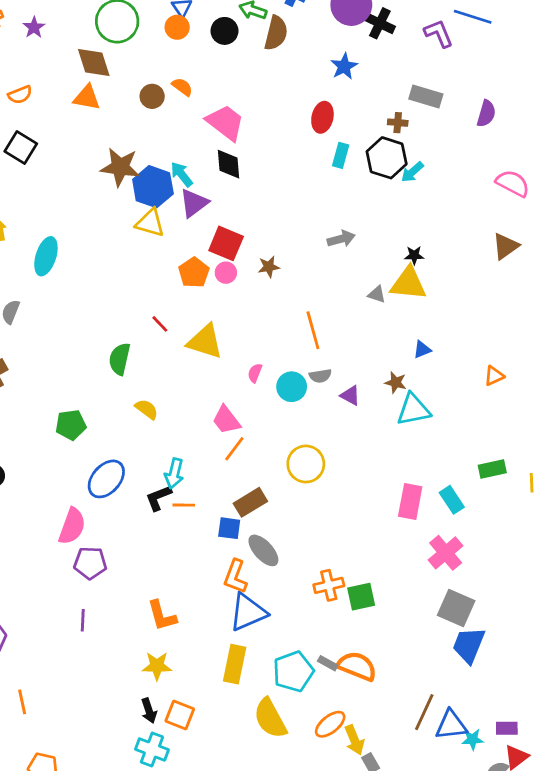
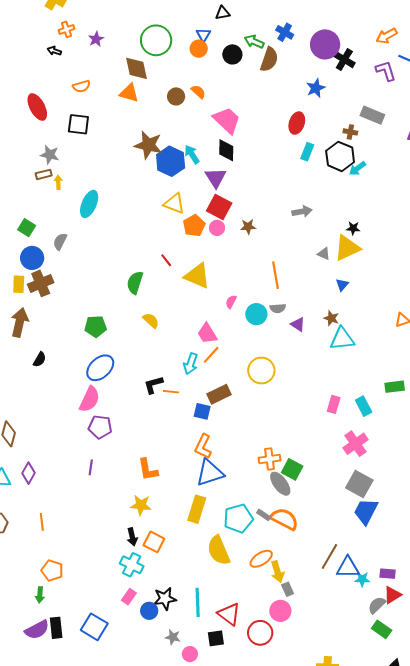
black square: (21, 147) -> (78, 124), turned -30
purple triangle: (194, 203) -> (216, 178), moved, turned -30
yellow triangle: (150, 223) -> (174, 204), moved
yellow triangle: (408, 283) -> (347, 248), turned -36
blue triangle: (422, 350) -> (342, 285), moved, turned -32
cyan arrow: (174, 473) -> (191, 364), moved
blue ellipse: (106, 479) -> (100, 368), moved
pink rectangle: (410, 501) -> (334, 404), size x0.7
gray ellipse: (263, 550) -> (280, 484), moved
green square: (361, 597) -> (292, 469), turned 35

